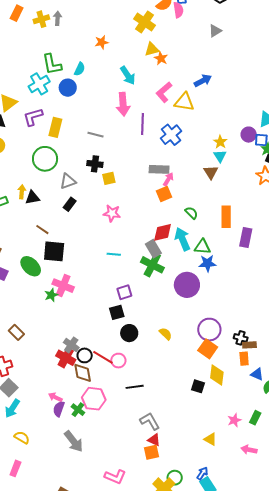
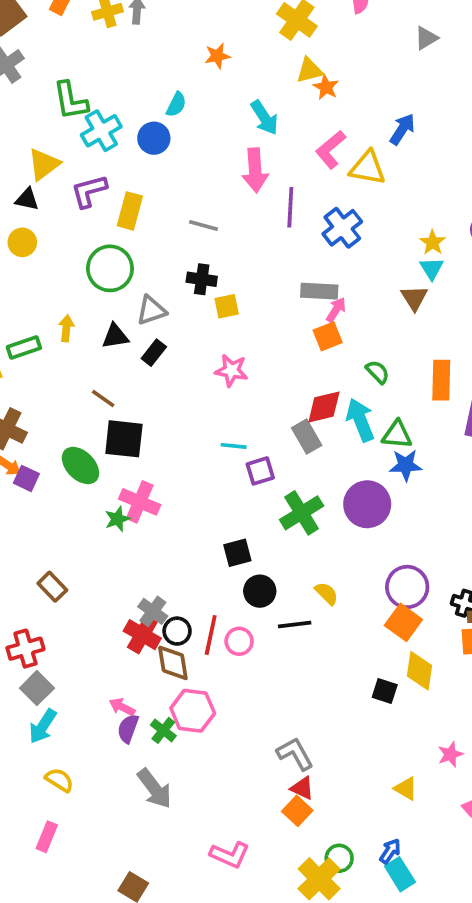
green L-shape: (52, 64) -> (70, 101), moved
blue arrow: (203, 81) -> (402, 129), turned -30
black triangle: (33, 198) -> (115, 336), moved
green cross: (152, 265) -> (302, 513), moved, turned 30
purple square: (124, 292) -> (260, 471), moved
red line: (103, 357) -> (211, 635), turned 70
black line: (135, 387) -> (295, 624), moved
orange square: (151, 452) -> (297, 811), turned -35

